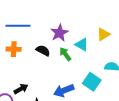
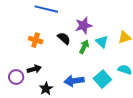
orange cross: (14, 49) -> (36, 40), moved
green arrow: (65, 54) -> (84, 47), turned 48

